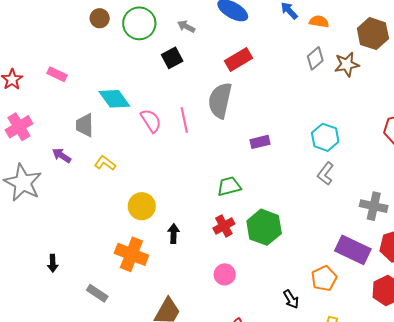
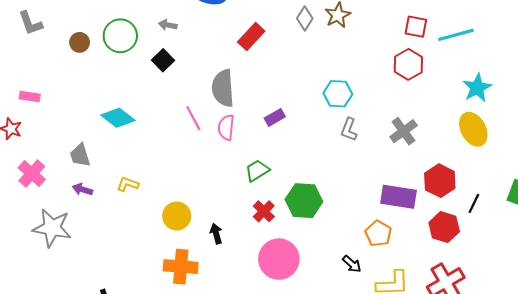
red rectangle: (238, 59) -> (251, 37), moved
pink rectangle: (57, 74) -> (30, 96), moved
pink semicircle: (151, 121) -> (226, 127), moved, turned -125
gray trapezoid: (85, 125) -> (80, 155), moved
gray cross: (374, 206) -> (404, 131), moved, turned -32
pink circle: (225, 274) -> (279, 259), size x1.8

